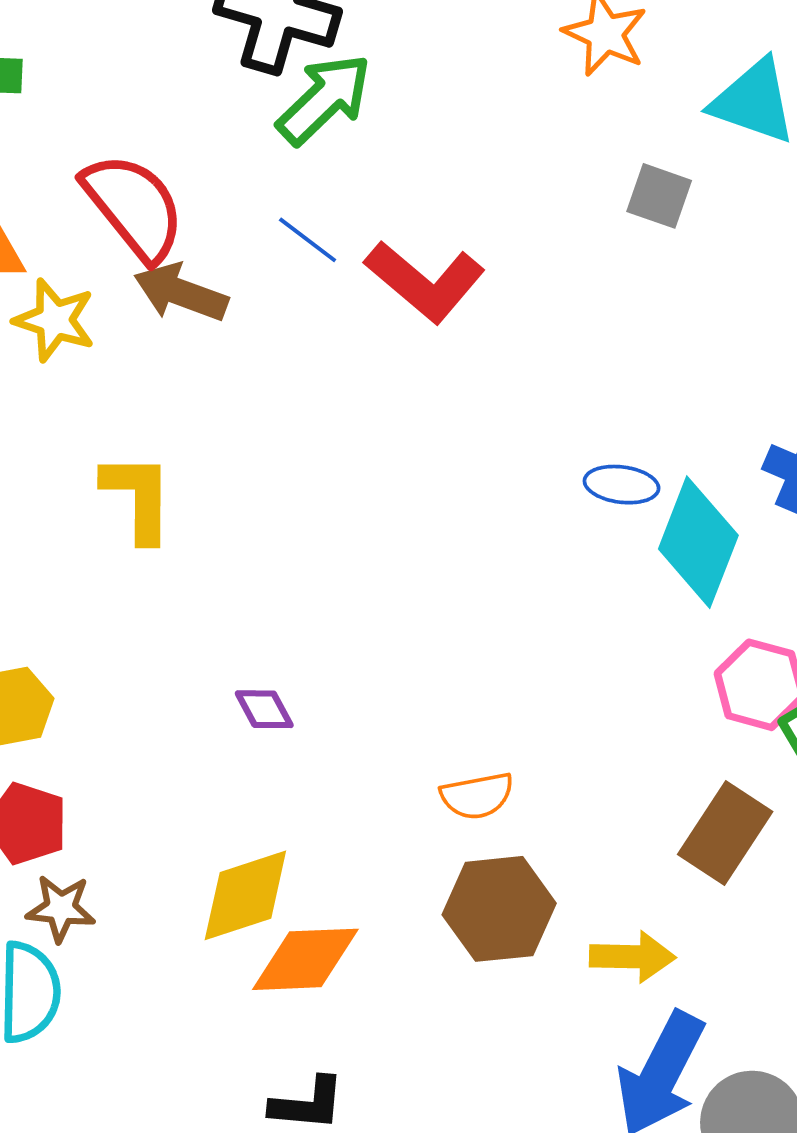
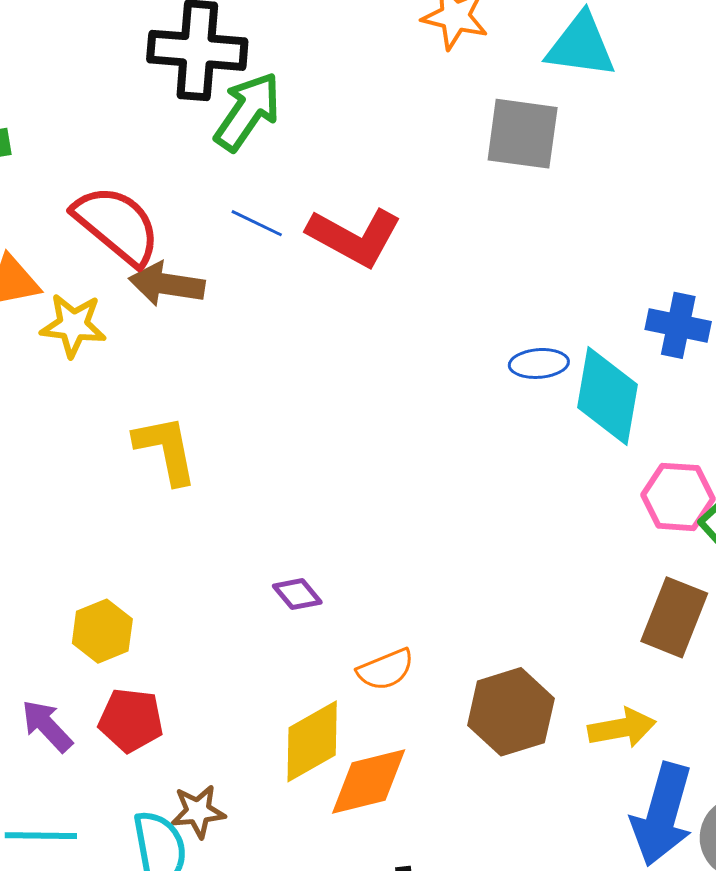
gray square: (659, 196) -> (523, 134), size x1.5
orange semicircle: (477, 796) -> (386, 669), moved
brown star: (61, 908) -> (198, 811), moved

